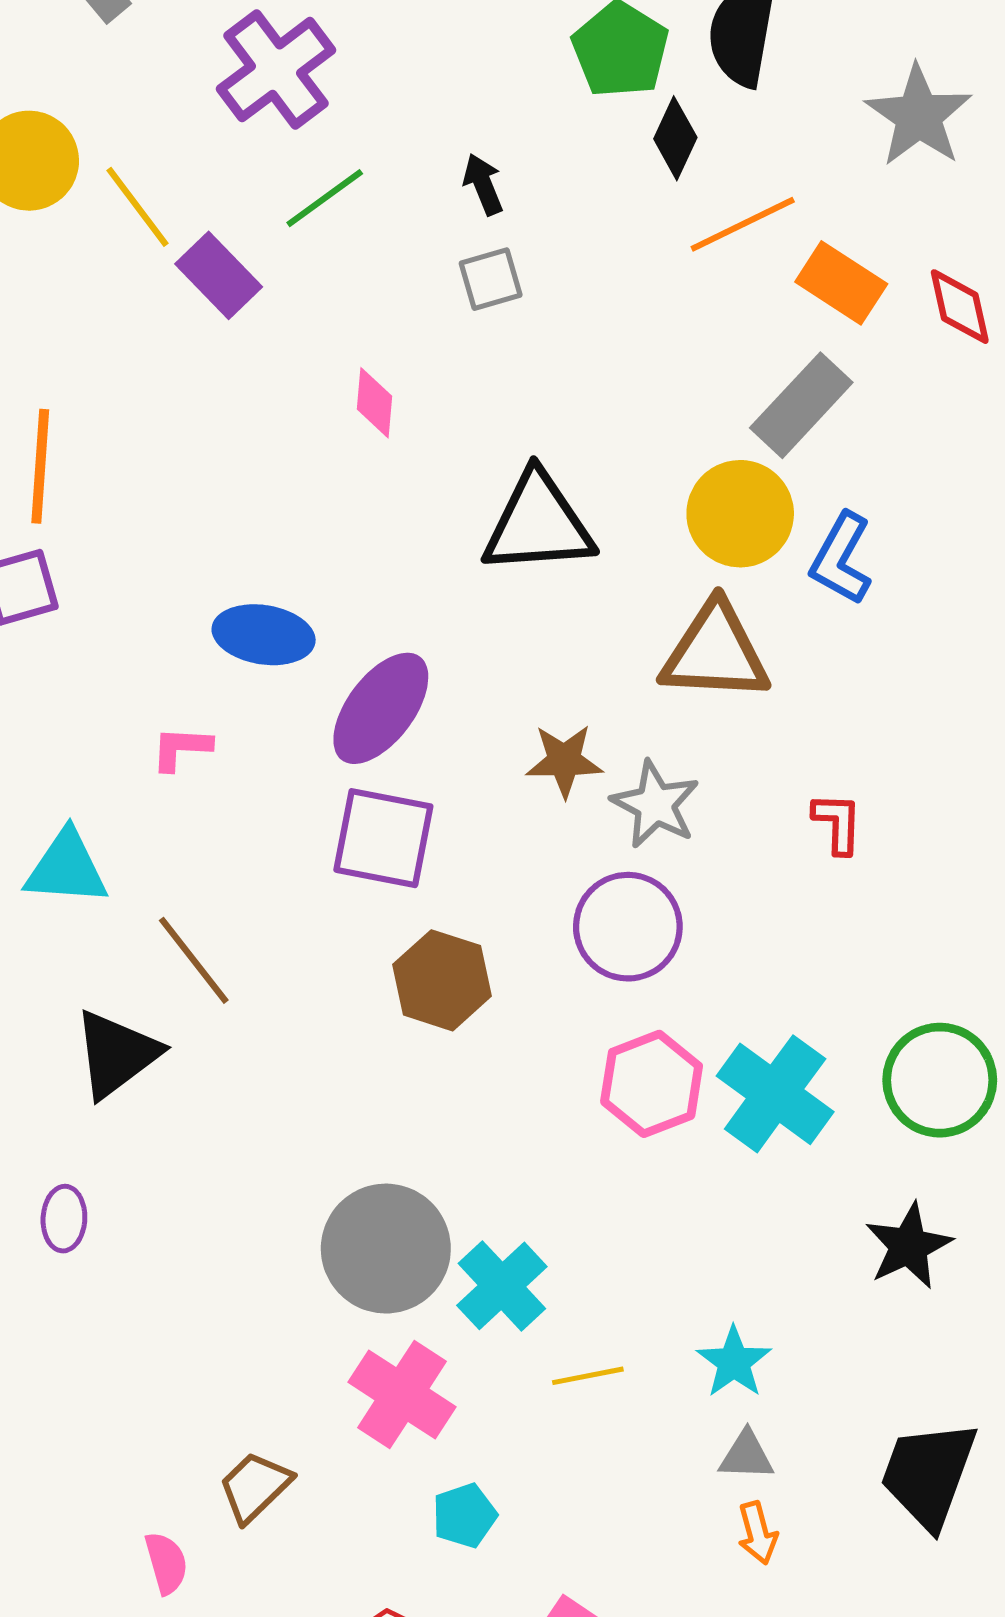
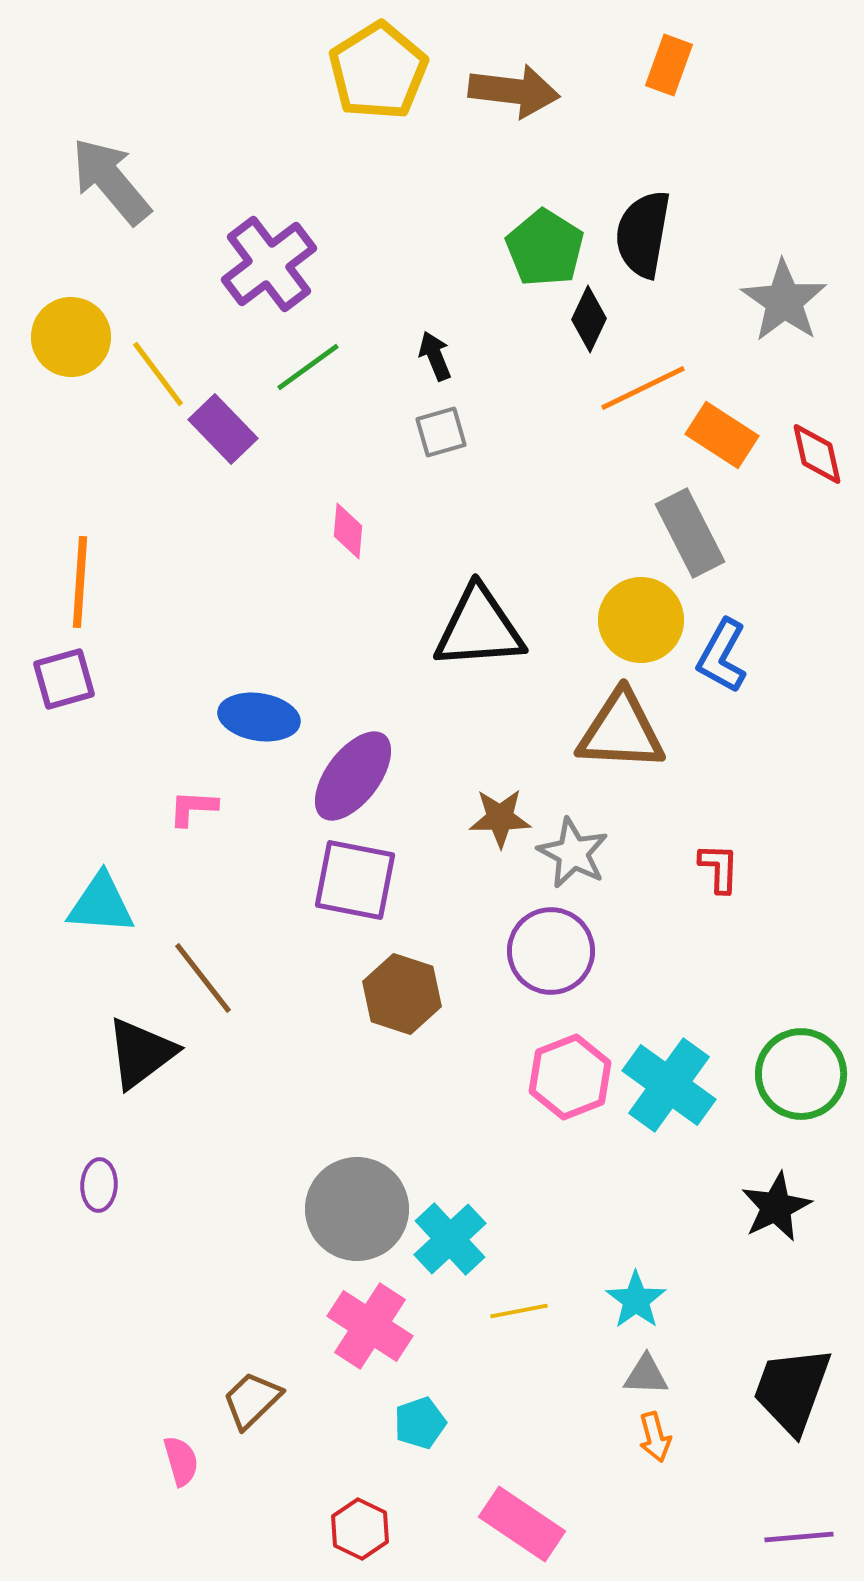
gray rectangle: (801, 405) -> (690, 533), turned -70

